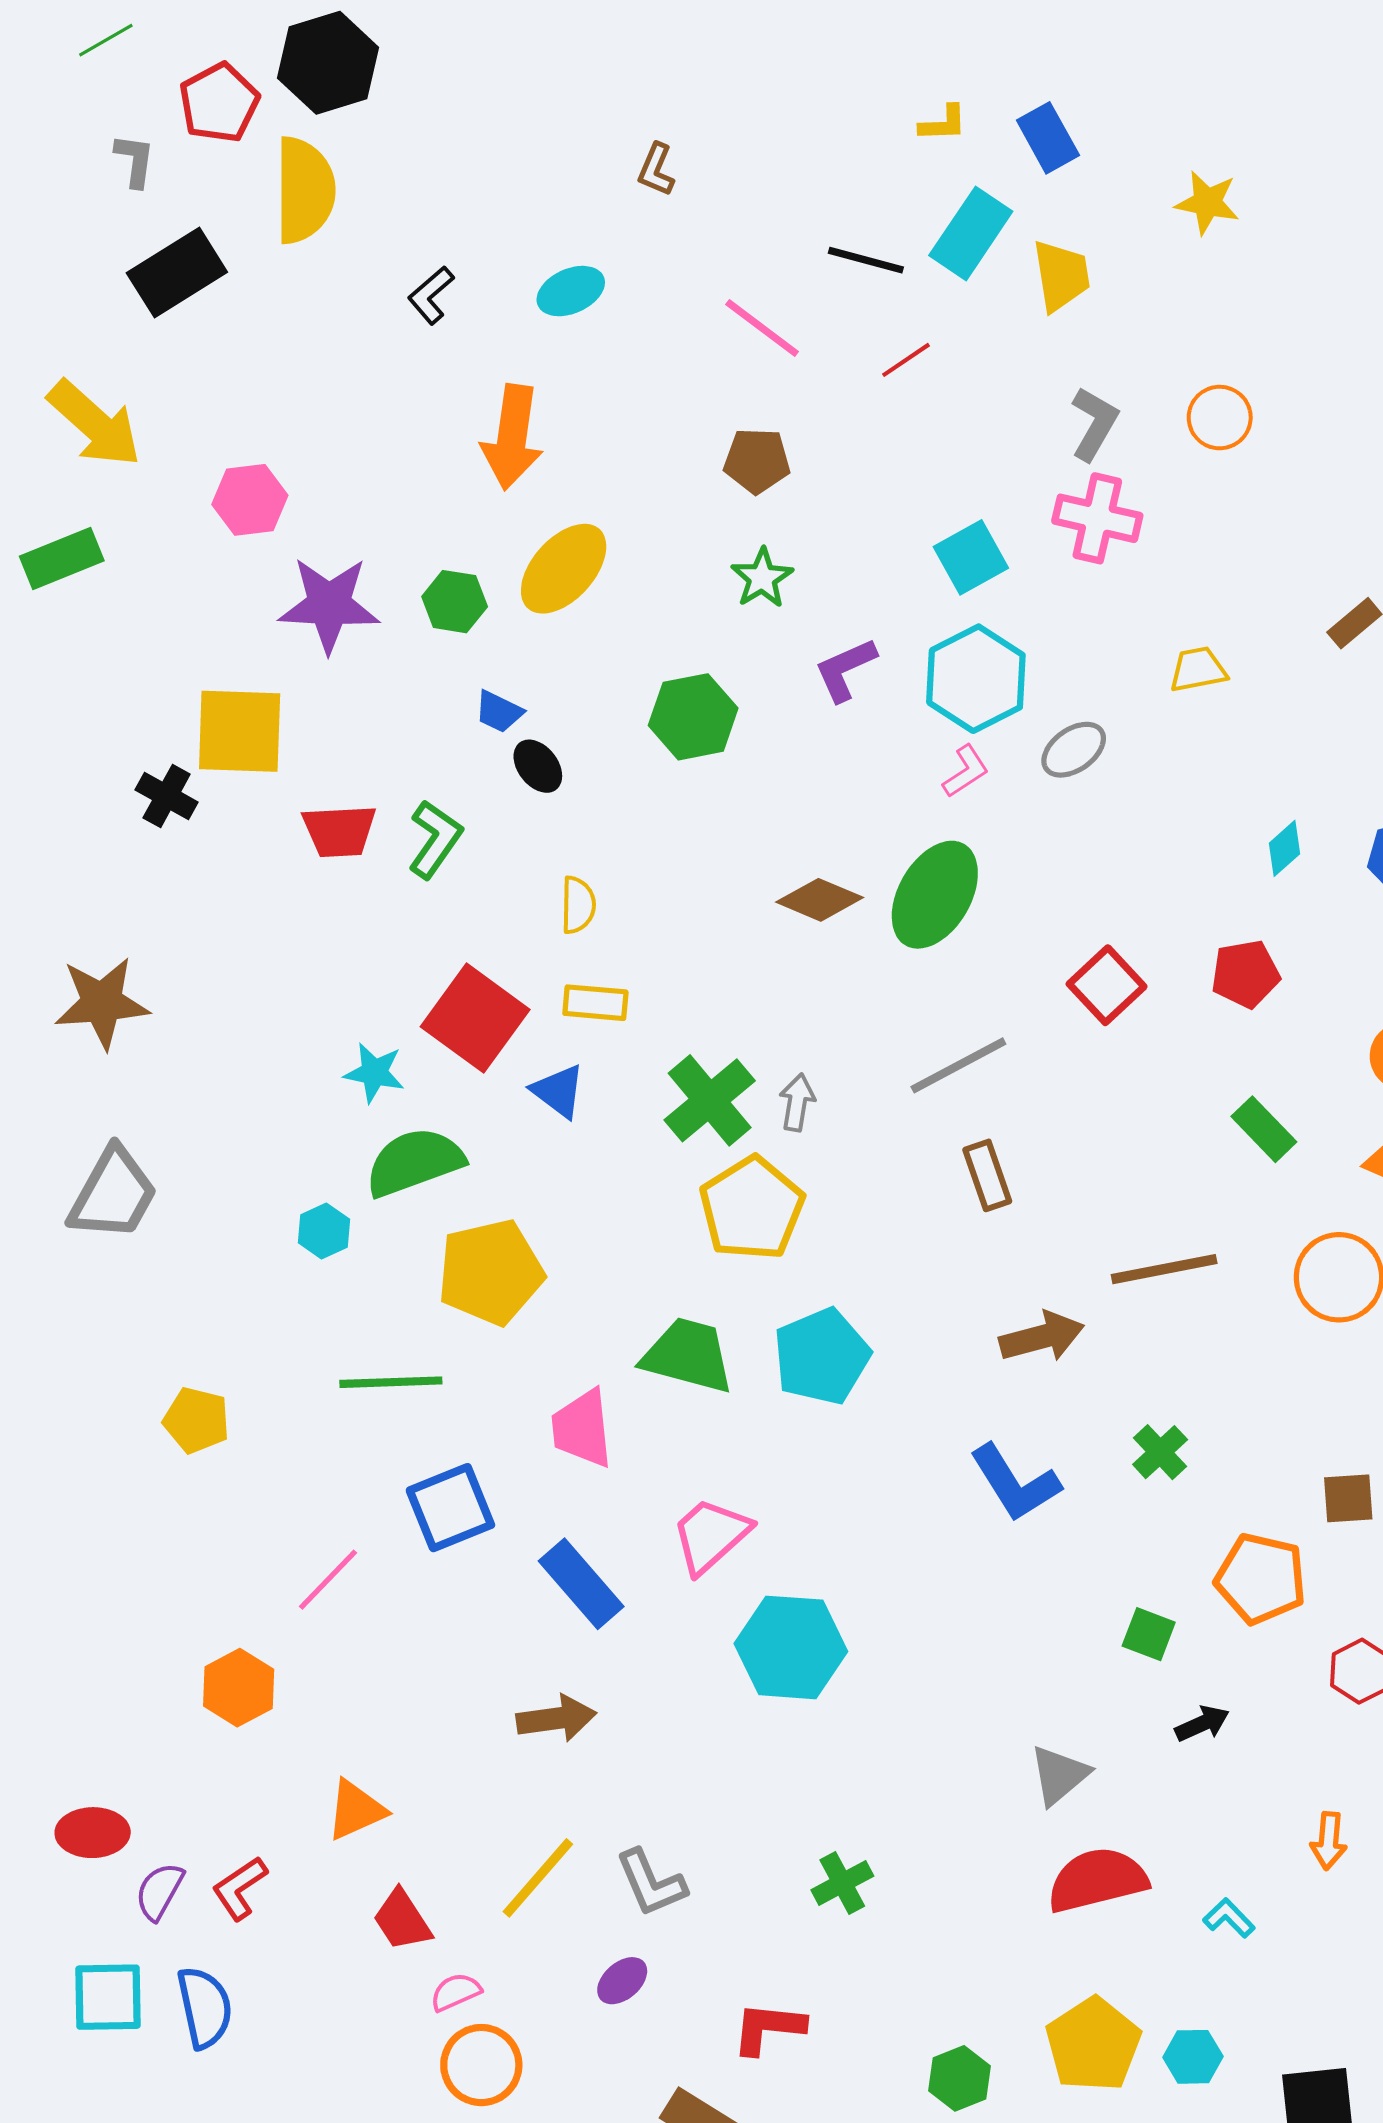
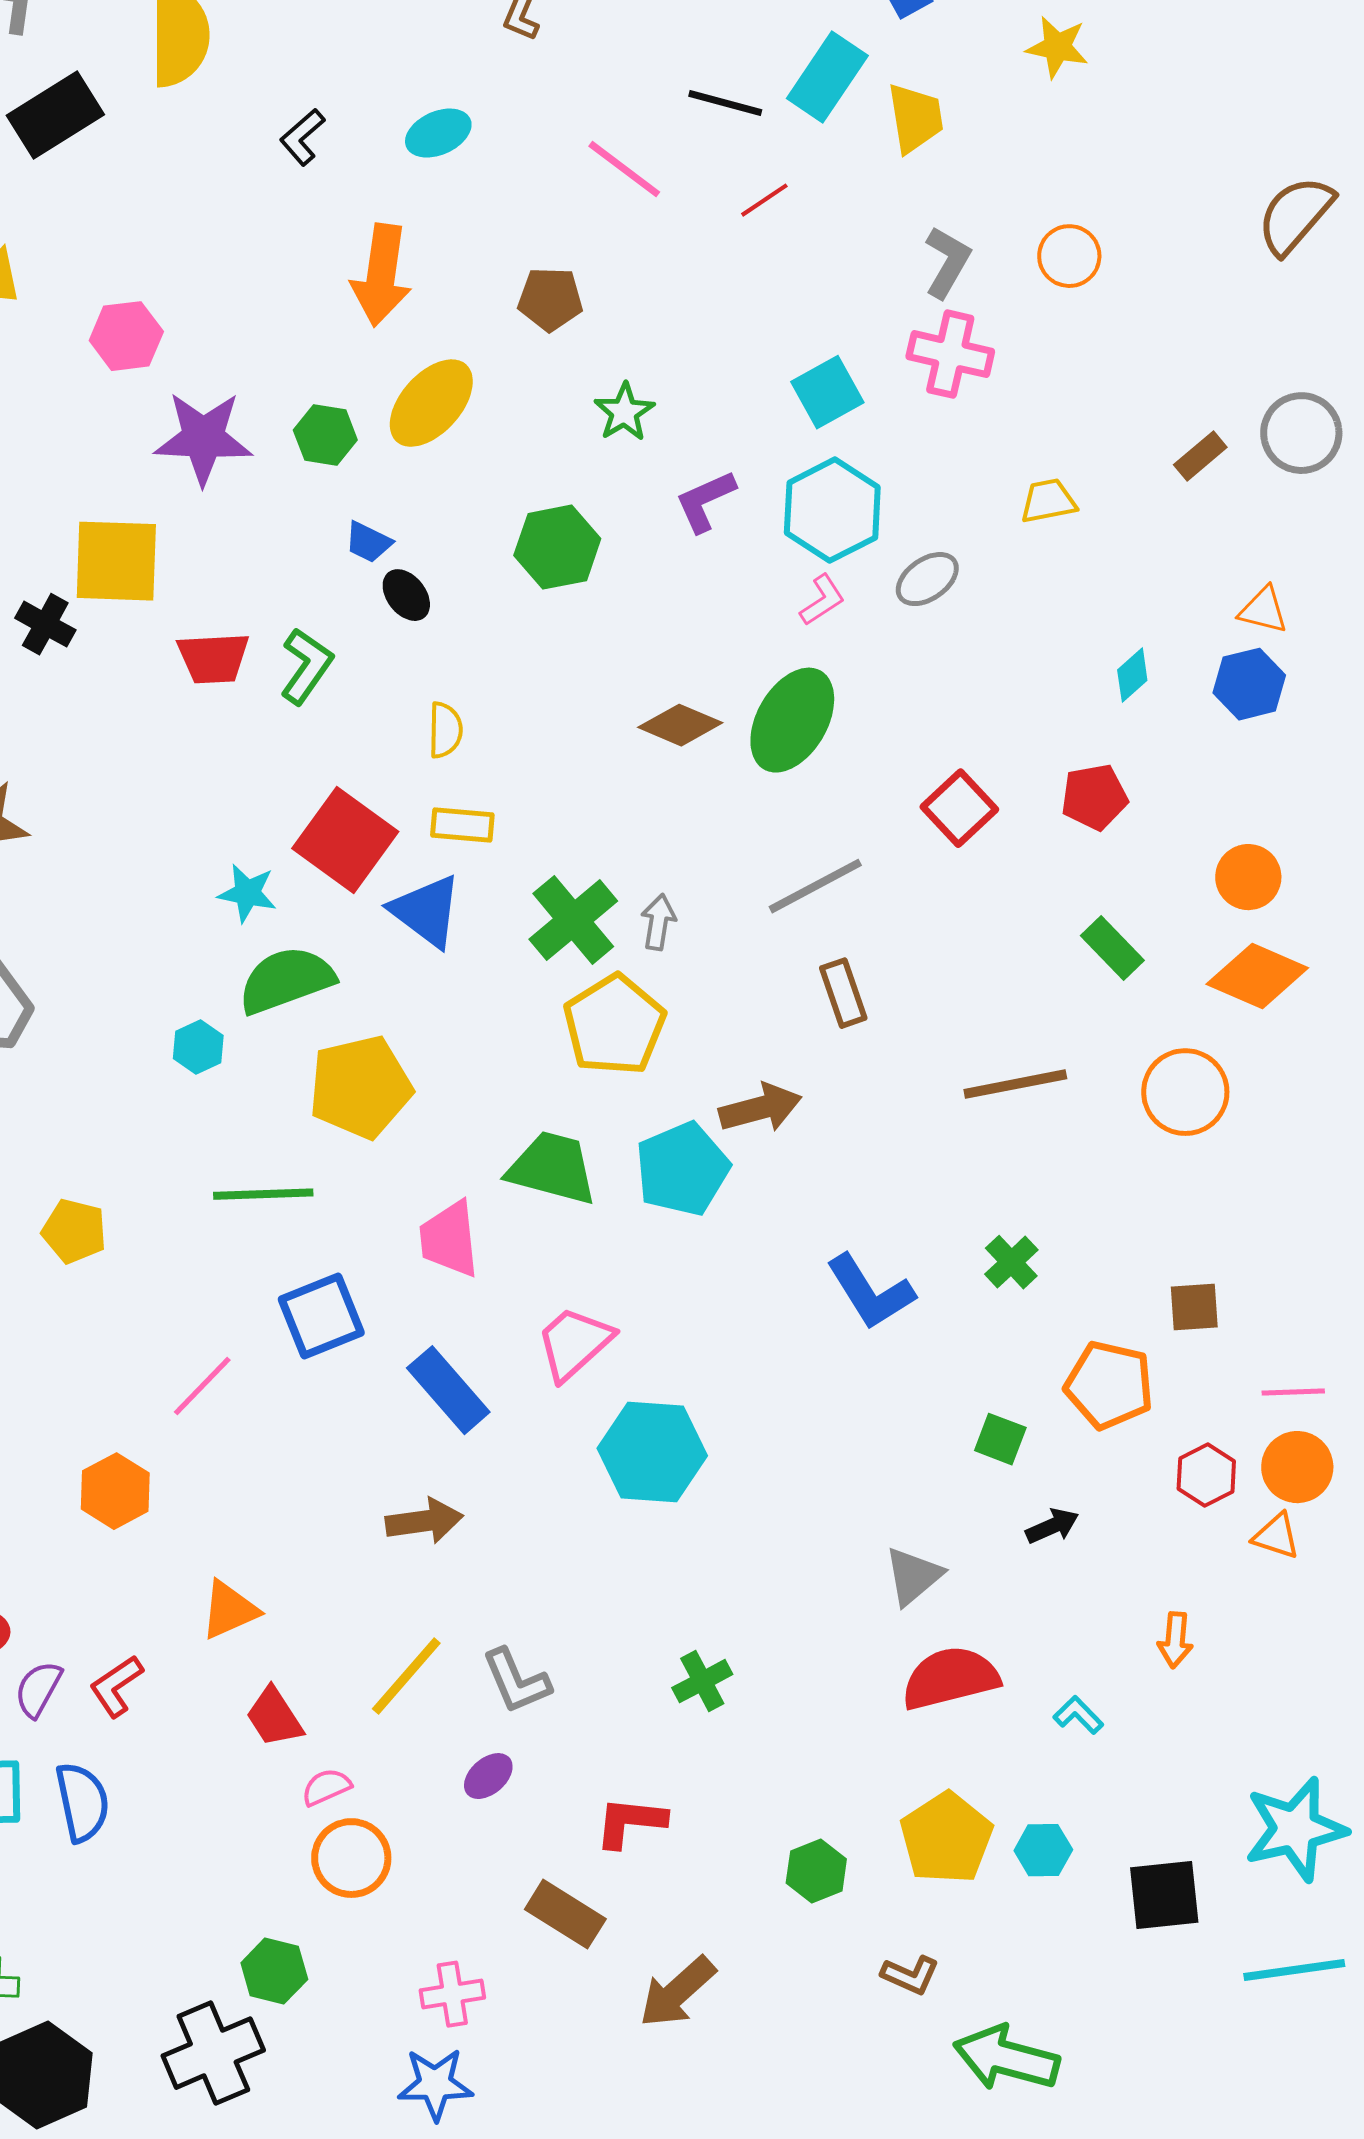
brown pentagon: (757, 461) -> (550, 299), moved
blue triangle: (558, 1091) -> (426, 911), size x1.4
brown arrow: (1042, 1337) -> (760, 1108), moved

